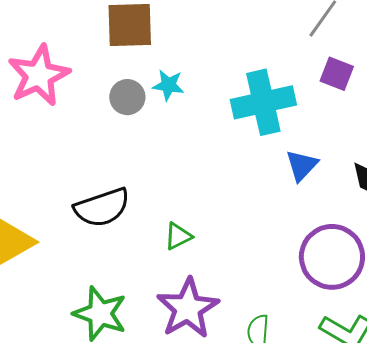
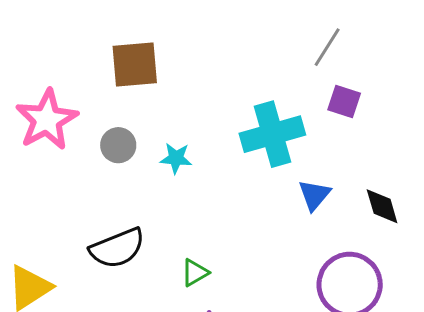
cyan star: (168, 85) -> (176, 158), moved
gray circle: (127, 97) -> (118, 145), moved

